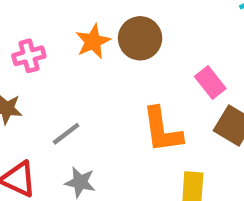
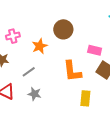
orange star: (93, 41) -> (40, 46), moved
pink rectangle: (210, 83) -> (95, 50), turned -40

